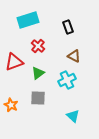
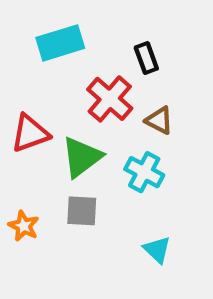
red cross: (38, 46) -> (110, 99), moved, size x1.5
green triangle: (38, 73) -> (82, 157), size x1.5
cyan cross: (67, 80) -> (144, 172), turned -36

